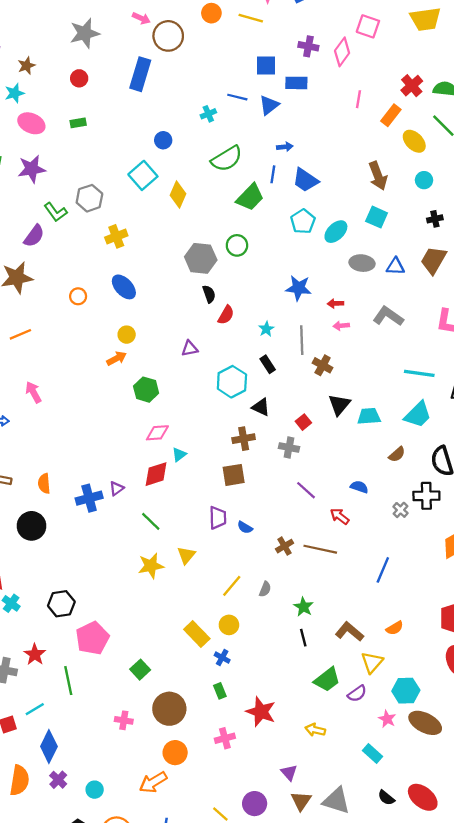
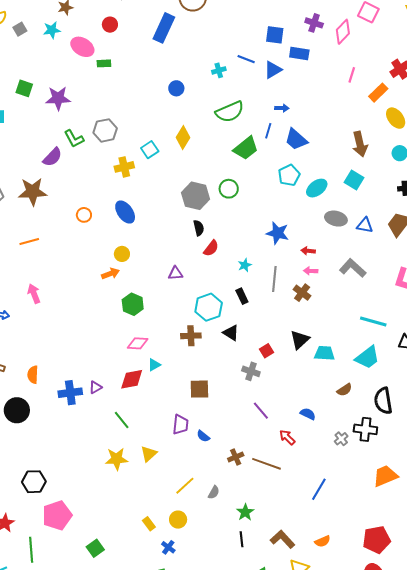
pink ellipse: (31, 123) -> (82, 47), moved
cyan square: (143, 175) -> (150, 150), moved, size x0.7
brown cross: (323, 365) -> (302, 293), moved
brown cross: (244, 439) -> (191, 336), moved
yellow rectangle: (197, 634) -> (149, 524), size x0.6

